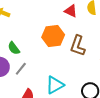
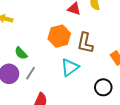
cyan triangle: (55, 85) -> (70, 67), moved

